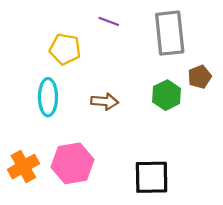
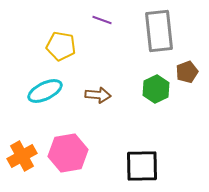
cyan ellipse: (48, 97) -> (45, 91), turned 64

